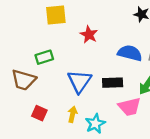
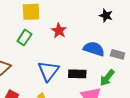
green rectangle: (44, 57) -> (24, 37), moved, turned -42

